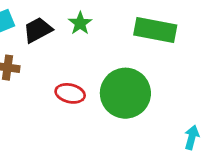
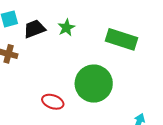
red ellipse: (70, 93) -> (53, 102), moved

